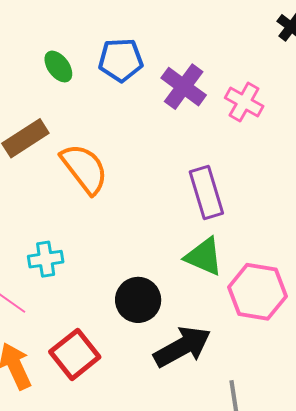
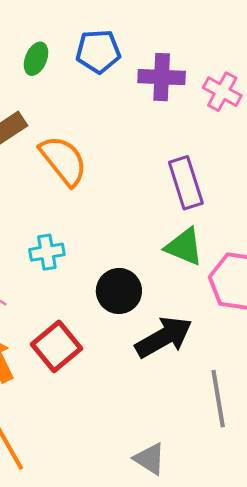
green ellipse: (58, 67) -> (36, 59), turned 60
purple cross: (184, 87) -> (162, 77), turned -33
cyan cross: (46, 259) -> (47, 252), moved

